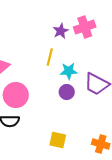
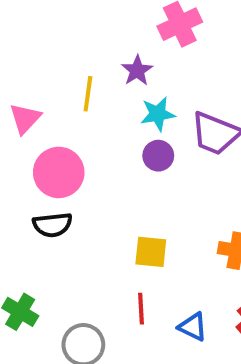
purple star: (61, 31) -> (137, 71), moved
yellow line: (50, 57) -> (88, 94), moved

